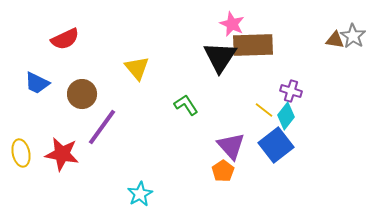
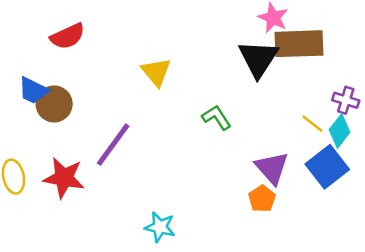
brown circle: (82, 94) -> (54, 104), moved
cyan star: (140, 194) -> (160, 227), turned -30

